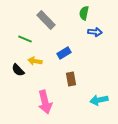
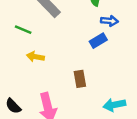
blue rectangle: (64, 53) -> (98, 41), moved
black semicircle: (18, 70) -> (13, 106), moved

